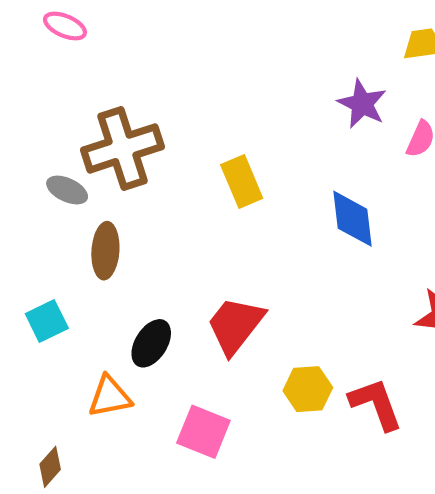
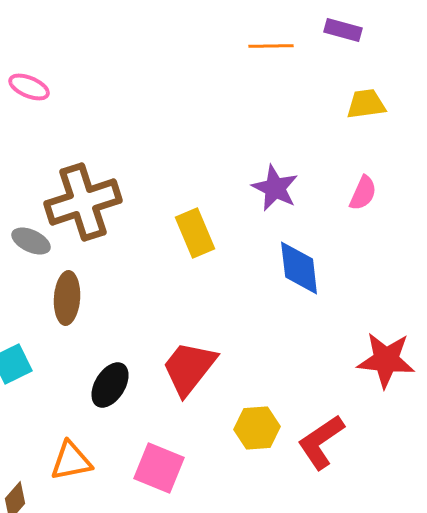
purple star: (362, 104) -> (275, 188), moved
orange triangle: (110, 397) -> (71, 461), moved
red L-shape: (376, 404) -> (321, 442), turned -104

